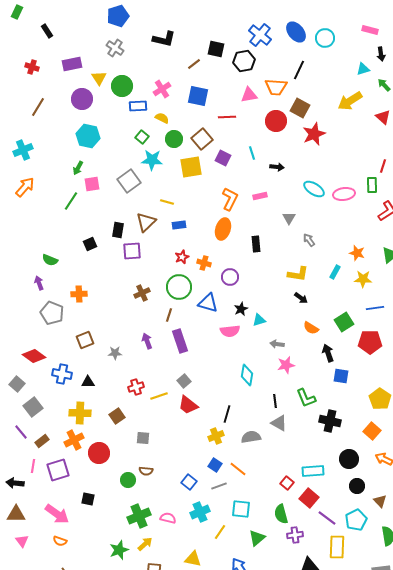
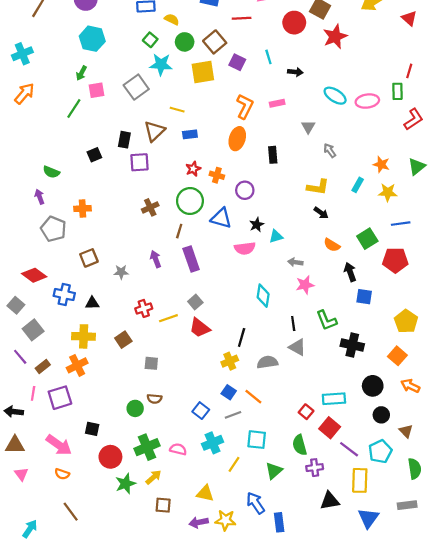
red circle: (99, 453) -> (110, 457), moved

